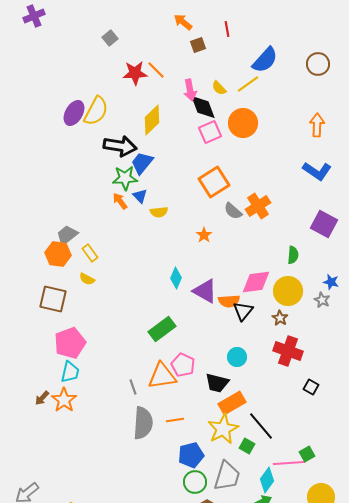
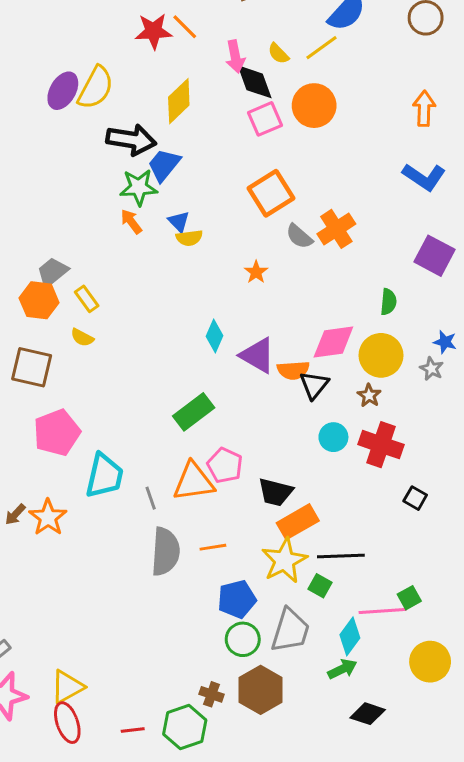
blue triangle: (140, 196) -> (179, 222), moved
cyan circle: (237, 357) -> (333, 437), moved
cyan trapezoid: (70, 372) -> (104, 476), moved, size x1.4
black line: (261, 426) -> (341, 556), turned -52

